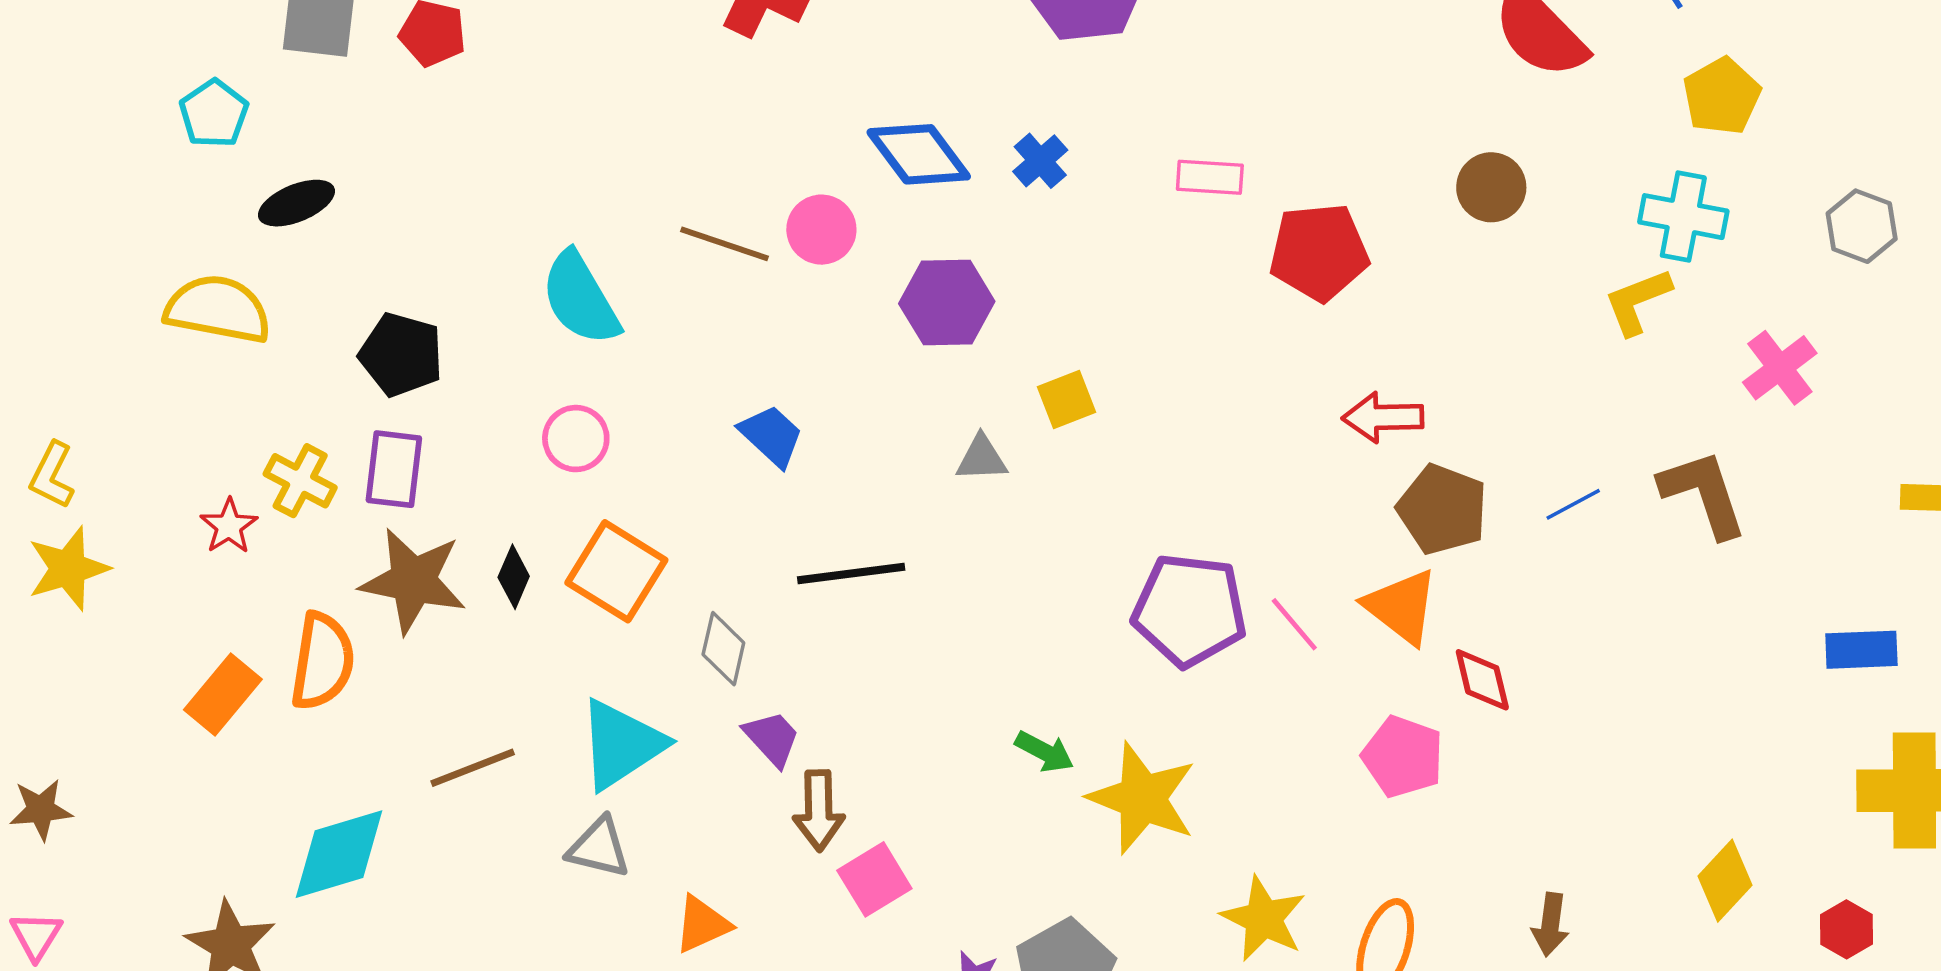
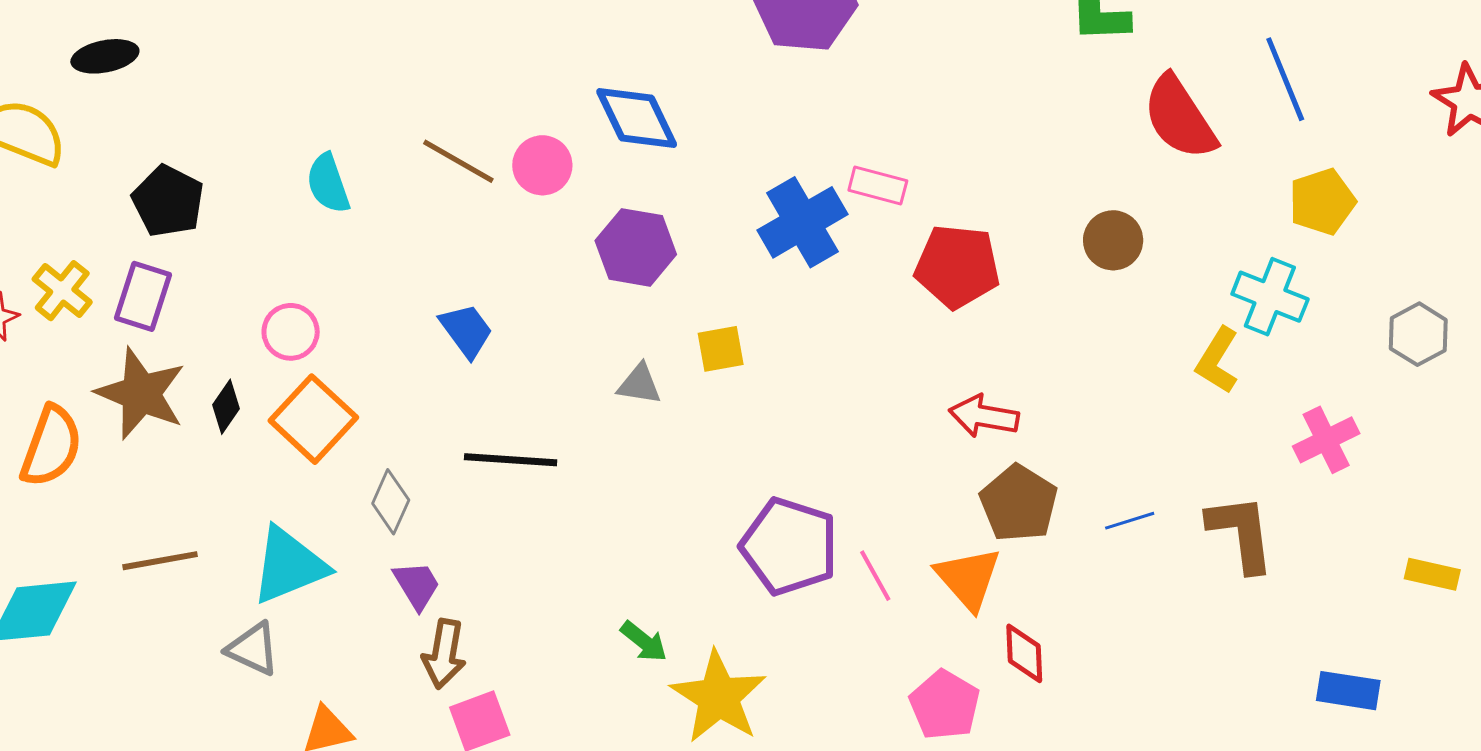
blue cross: (1040, 161) -> (803, 222), moved, size x1.8
cyan semicircle: (580, 298) -> (328, 183), size x0.7
yellow L-shape: (1638, 301) -> (1217, 360), turned -48
pink circle: (576, 439) -> (291, 332), moved

